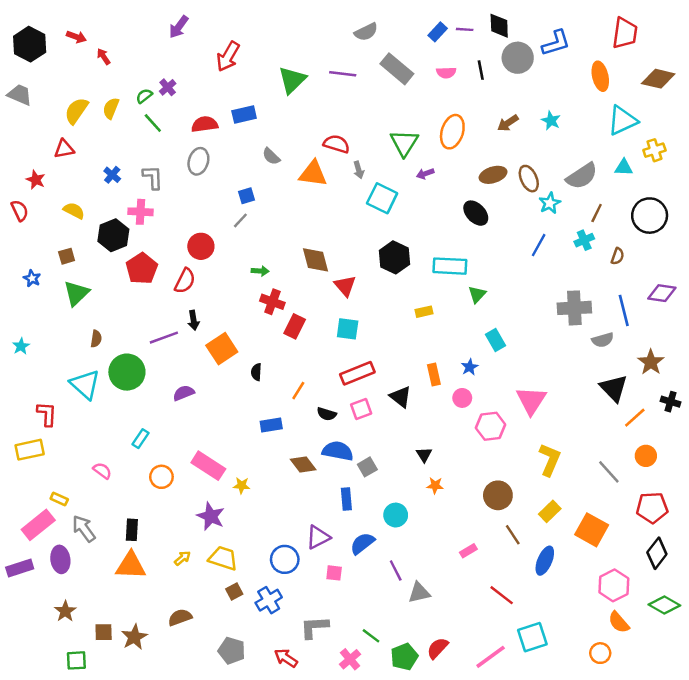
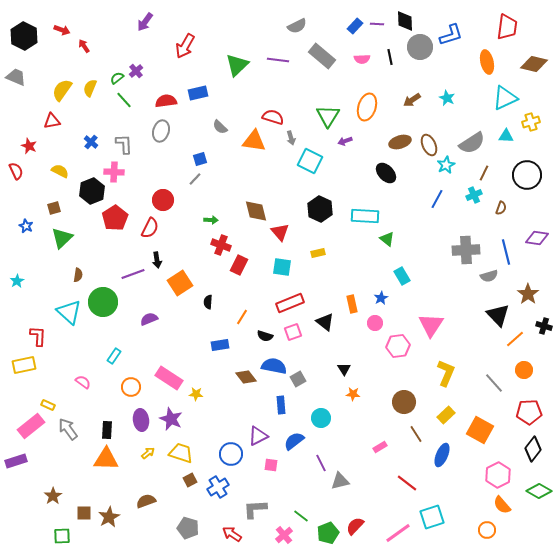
green triangle: (477, 294) -> (387, 239), turned -35
yellow rectangle: (424, 312) -> (318, 253), moved
purple ellipse: (60, 559) -> (141, 420), moved

